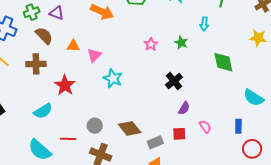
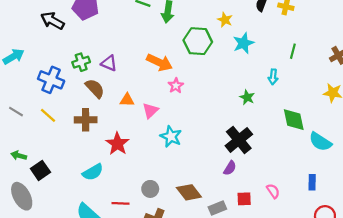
pink star: (151, 44) -> (176, 86), moved
black cross: (174, 81) -> (239, 140), size x1.4
cyan semicircle: (254, 98) -> (320, 142), moved
purple semicircle: (184, 108) -> (230, 168), moved
blue rectangle: (238, 126) -> (312, 182), moved

